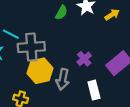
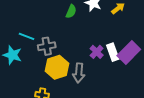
gray cross: (31, 47) -> (47, 46), size x0.7
white rectangle: (94, 90) -> (113, 52), moved

